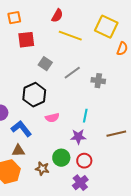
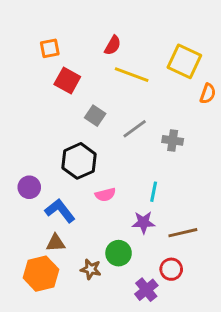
red square: (26, 40) -> (67, 80), turned 36
brown line: (116, 134) -> (183, 233), moved
red circle: (84, 161) -> (171, 269), moved

